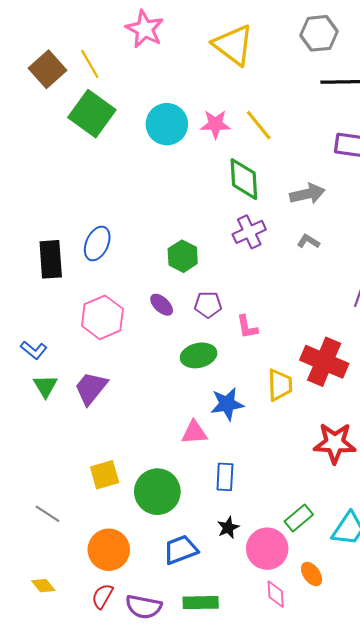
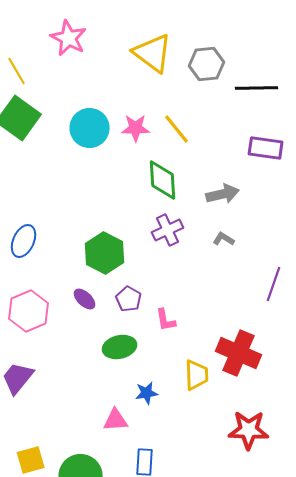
gray hexagon: (319, 33) -> (207, 64), moved
green hexagon: (183, 256) -> (105, 253), size x1.4
purple pentagon: (208, 305) -> (129, 299), turned 30
blue star: (227, 404) -> (147, 393), size x0.7

